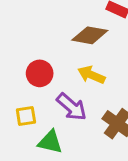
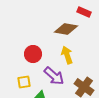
yellow arrow: (91, 75) -> (67, 55), turned 48

